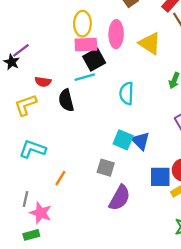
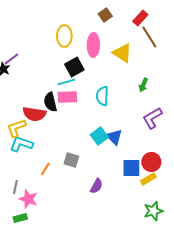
pink rectangle: (86, 45) -> (67, 97), moved
red semicircle: (43, 82) -> (34, 114), moved, size x1.6
yellow L-shape: (26, 105) -> (16, 128), moved
cyan square: (123, 140) -> (99, 136), turned 30
gray square: (106, 168) -> (71, 160), moved
purple semicircle: (120, 198) -> (96, 186), size x0.7

